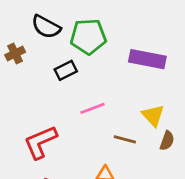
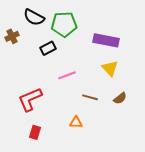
yellow triangle: (153, 115) -> (110, 68), moved
brown semicircle: (167, 141) -> (120, 98), turned 32

